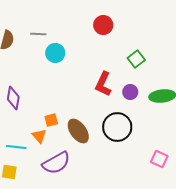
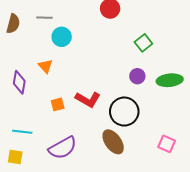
red L-shape: (103, 84) -> (88, 99), moved, turned -85
brown ellipse: (78, 131) -> (113, 142), moved
orange triangle: (39, 136) -> (45, 66), moved

